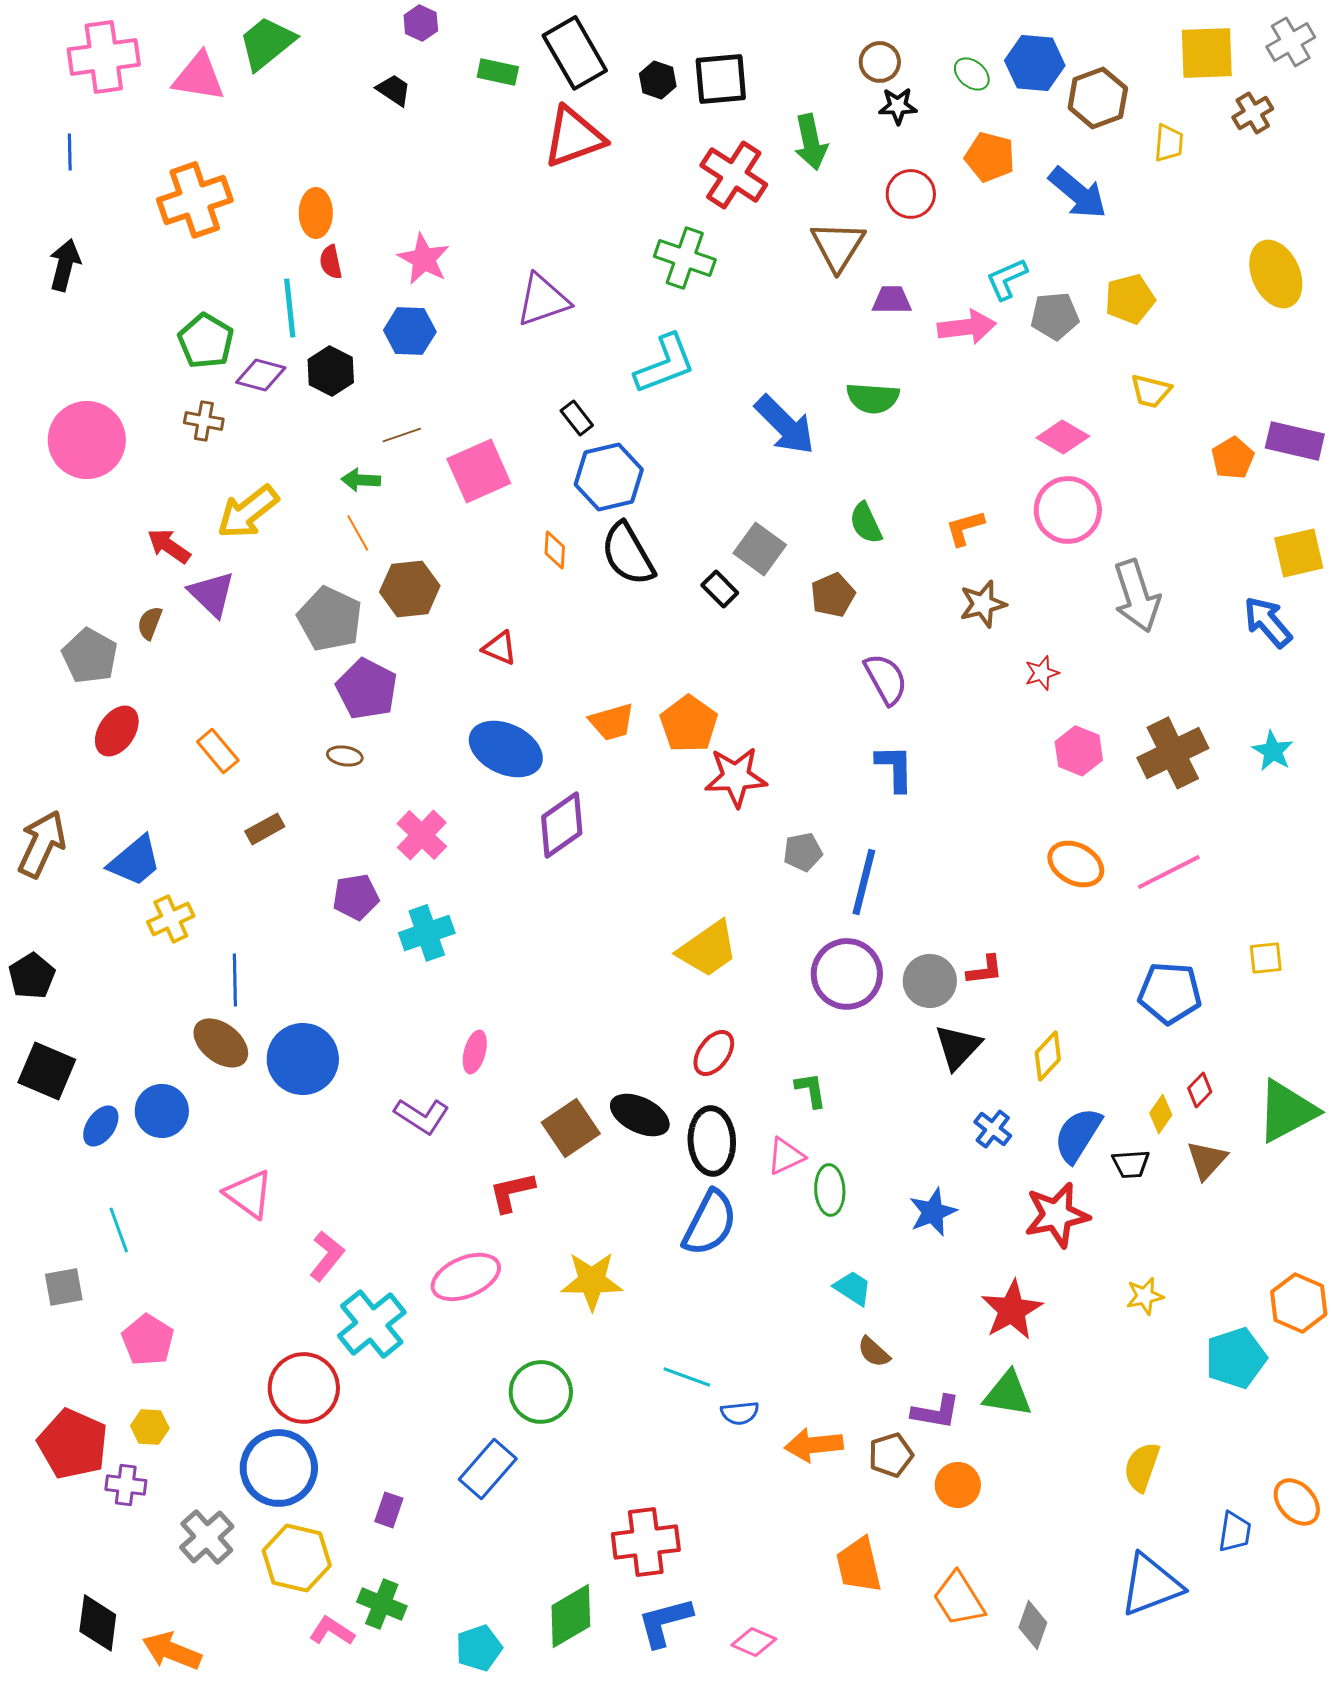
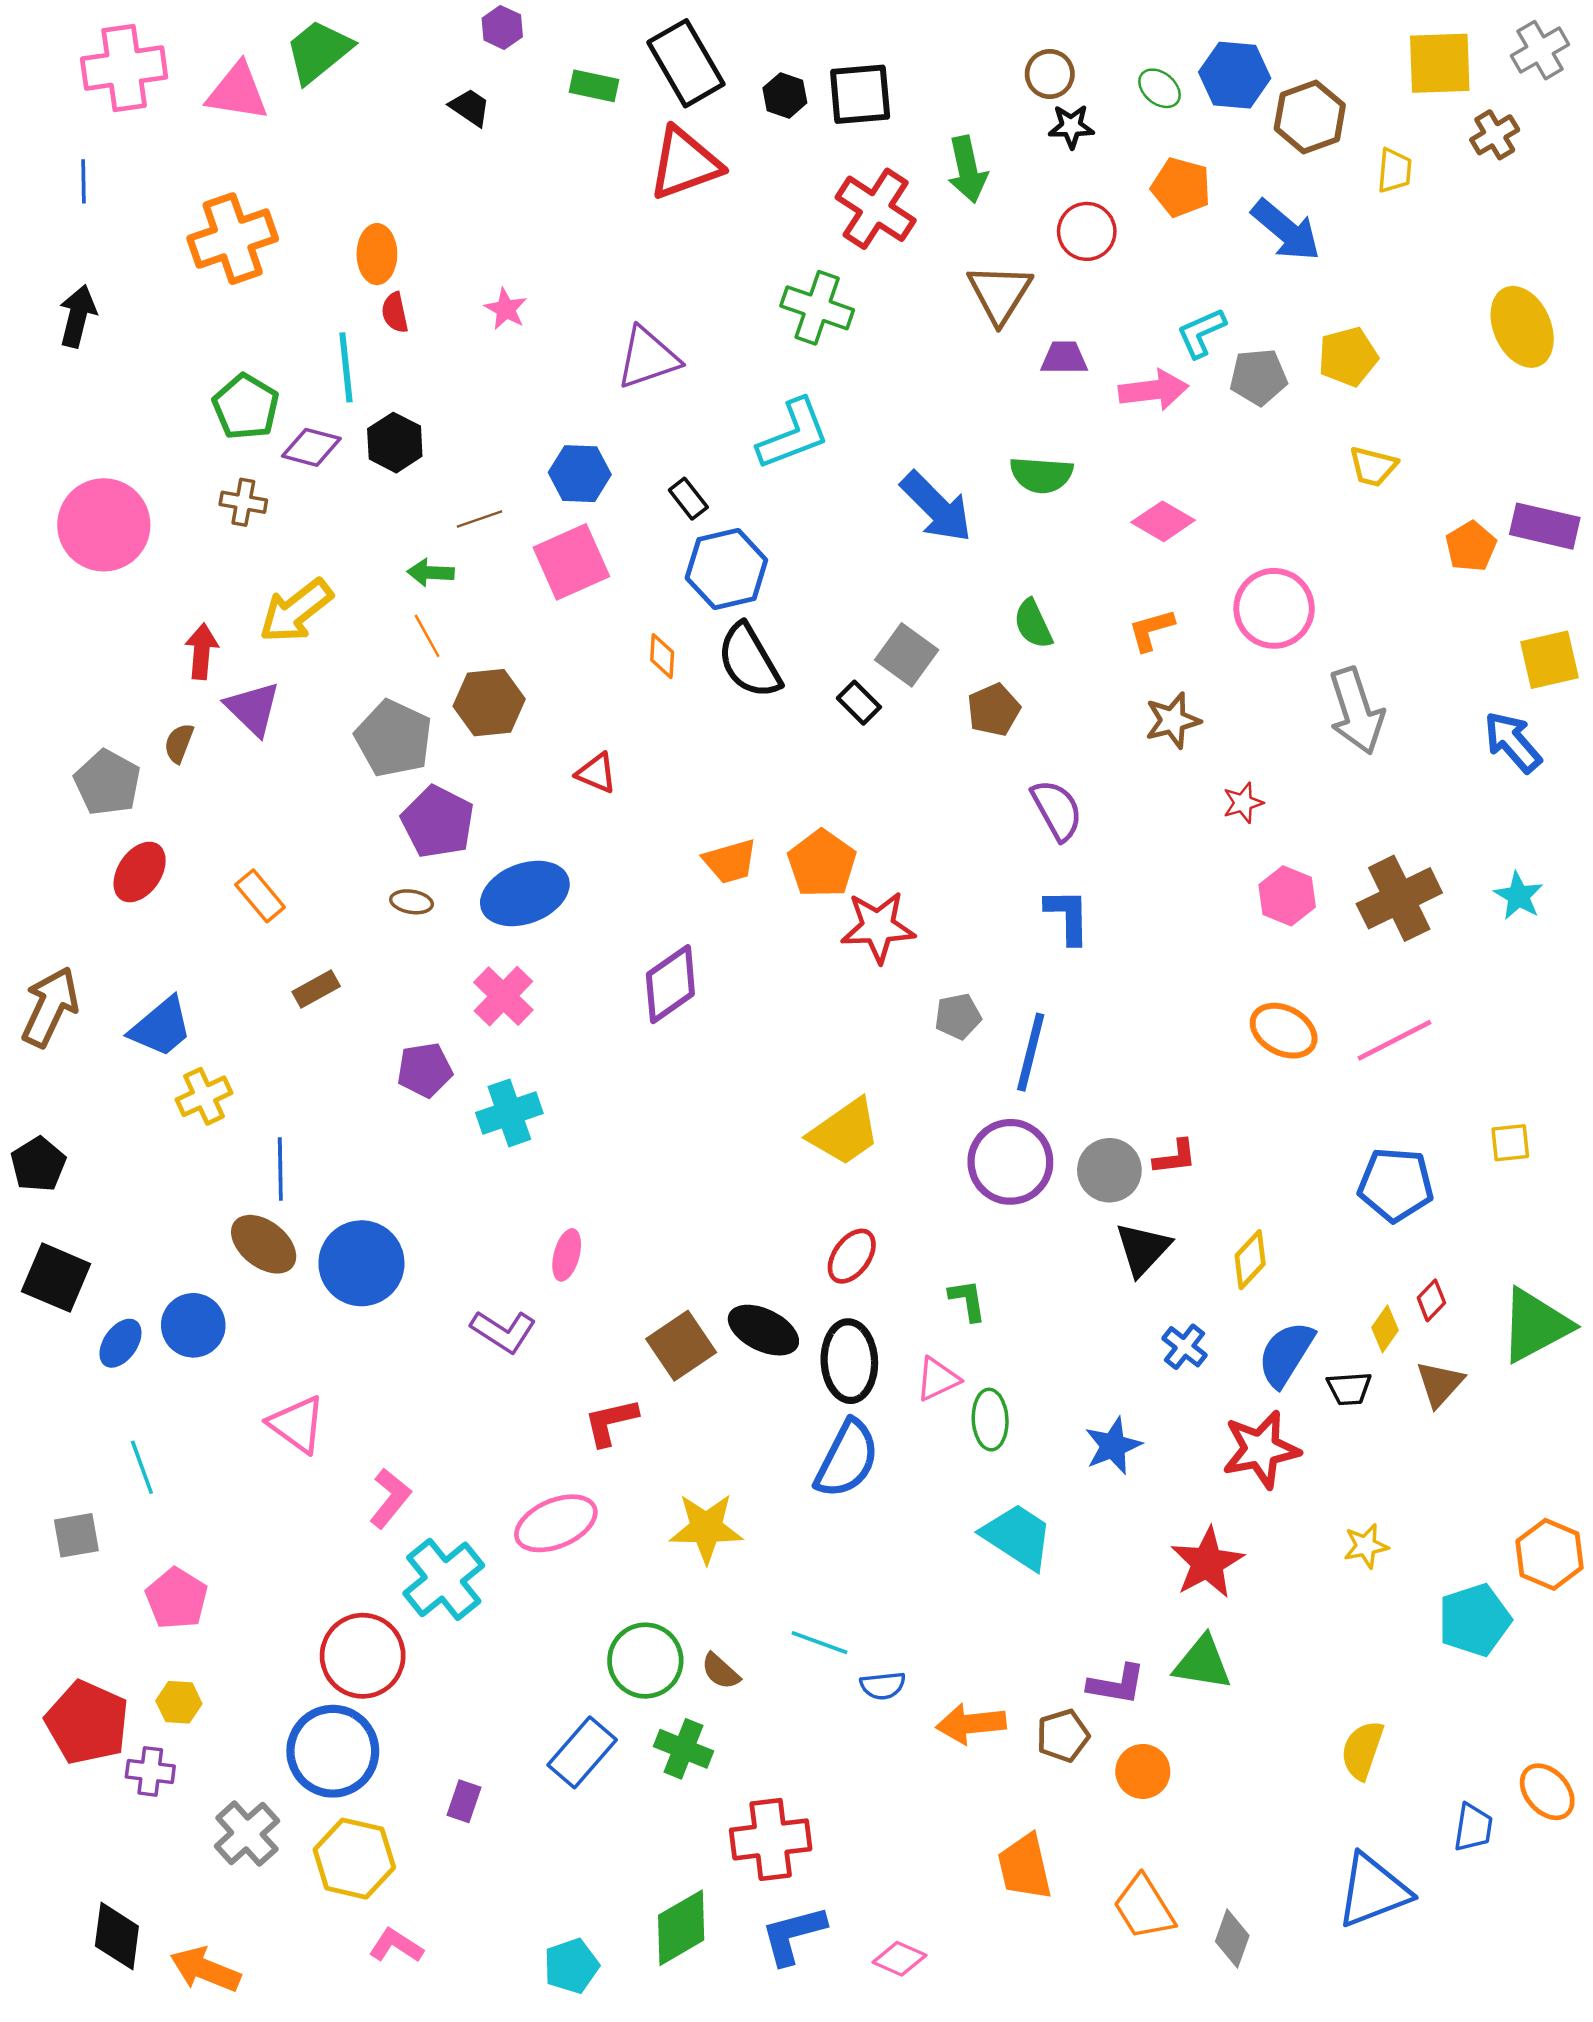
pink star: (424, 259) -> (506, 309), size x0.7
blue hexagon: (410, 331) -> (580, 474), moved
pink diamond: (1063, 437) -> (1163, 521), moved
red arrow: (169, 546) -> (202, 651), turned 60
blue ellipse: (506, 749) -> (525, 893), moved, turned -46
cyan trapezoid: (853, 1288) -> (1018, 1536), size x1.6
brown semicircle: (874, 1352) -> (721, 1671), moved
green cross: (382, 1604) -> (684, 1749), moved

